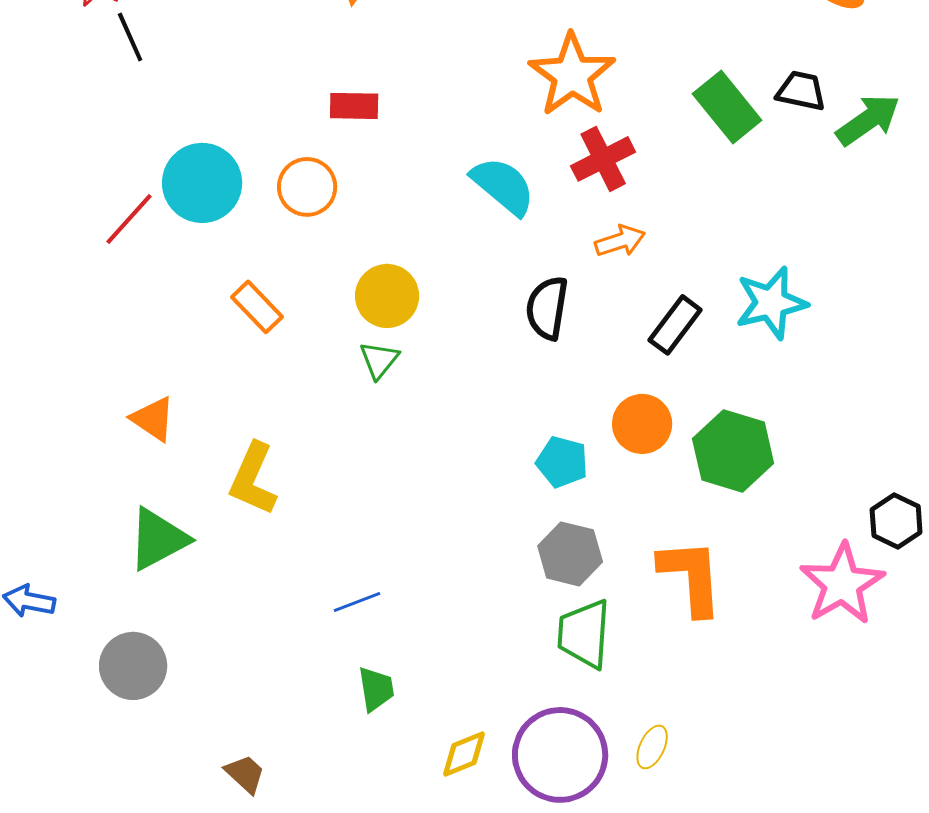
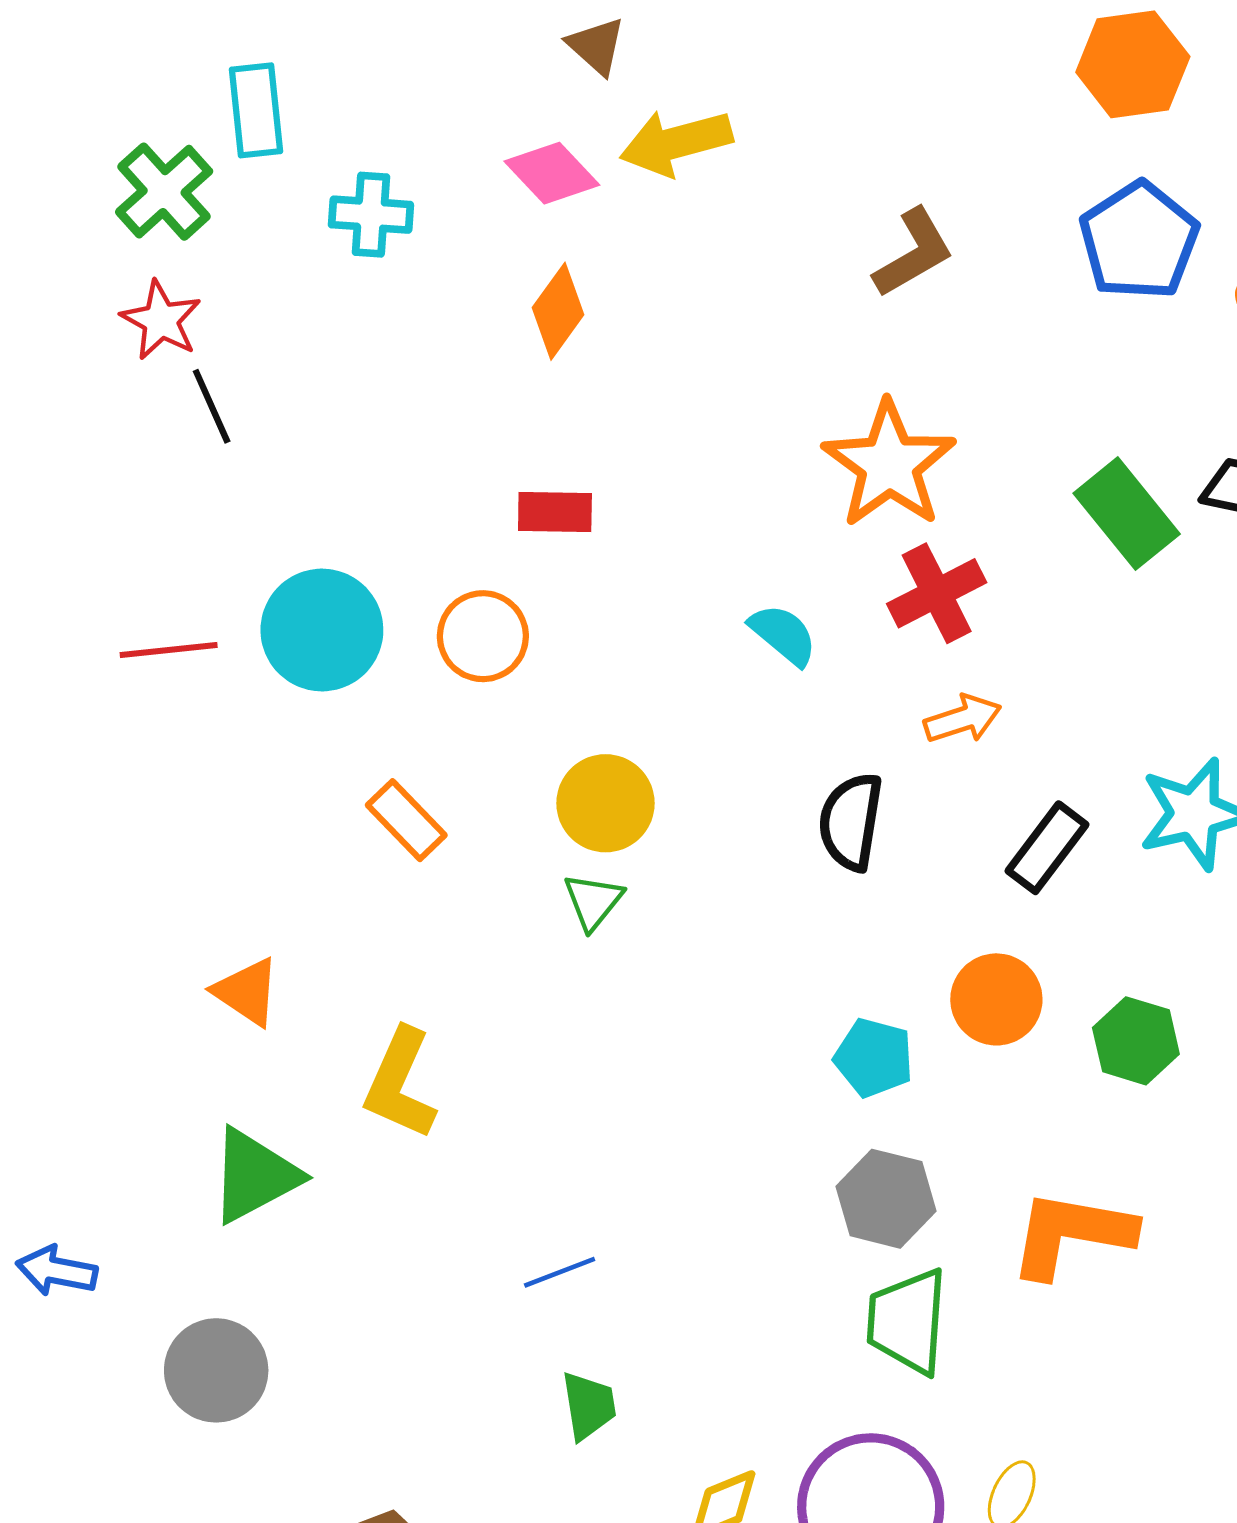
cyan semicircle: (503, 186) -> (783, 635), size x0.7
red line: (129, 219) -> (169, 650), moved, turned 42
green hexagon: (733, 451) -> (1136, 1041), size x0.7
orange L-shape: (691, 577) -> (1072, 1234), turned -76

